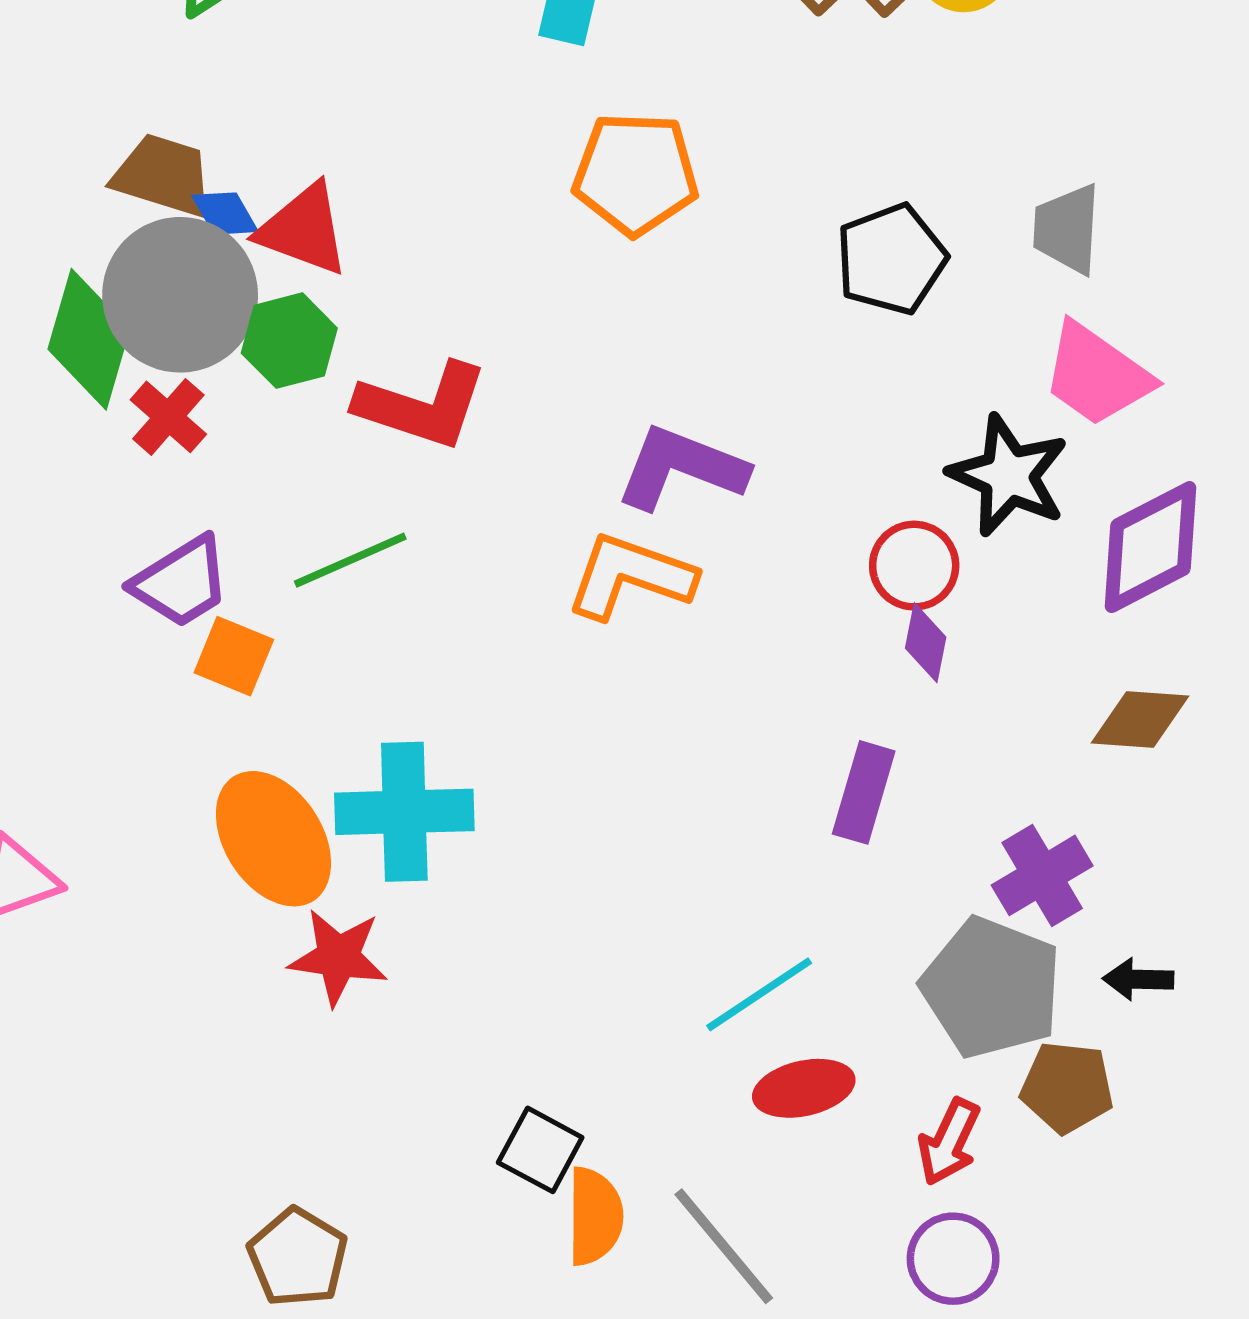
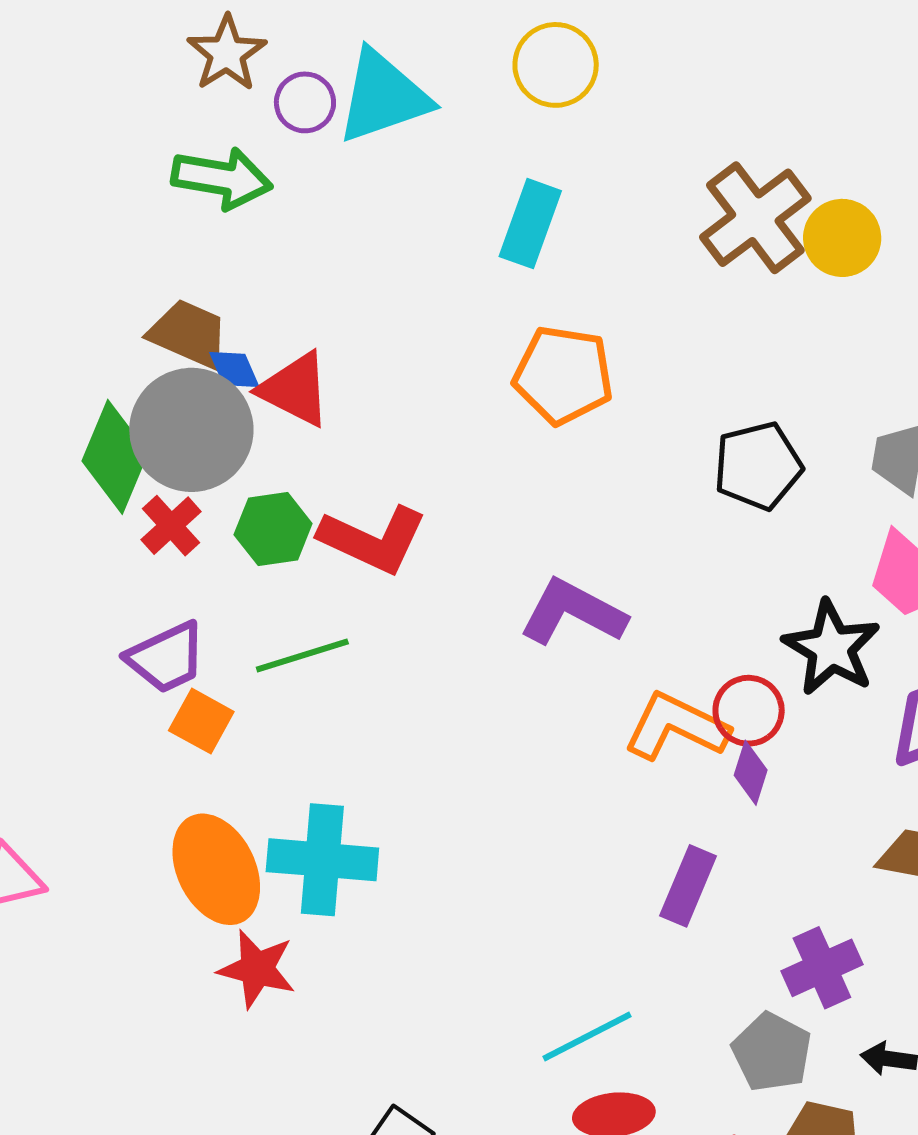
green hexagon: (289, 341) -> (273, 529), moved
orange L-shape: (630, 576) -> (676, 727), moved
gray pentagon: (992, 988) -> (772, 1052), size x0.7

